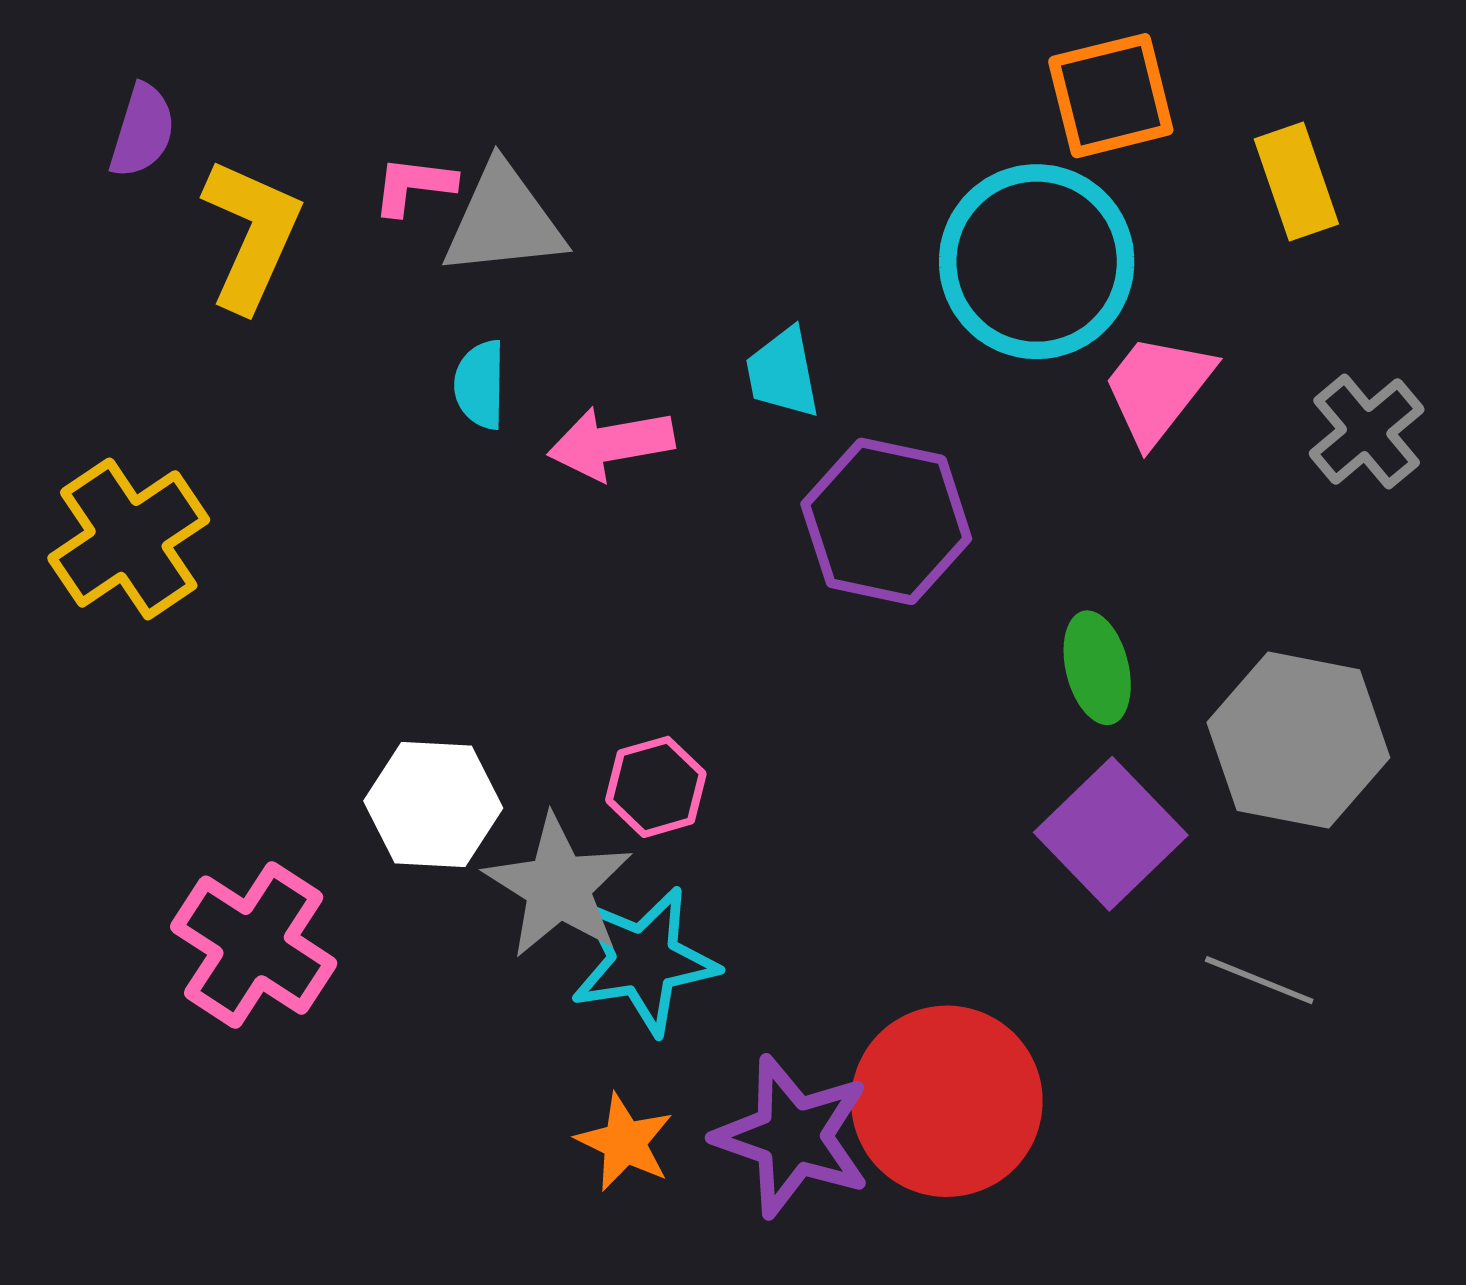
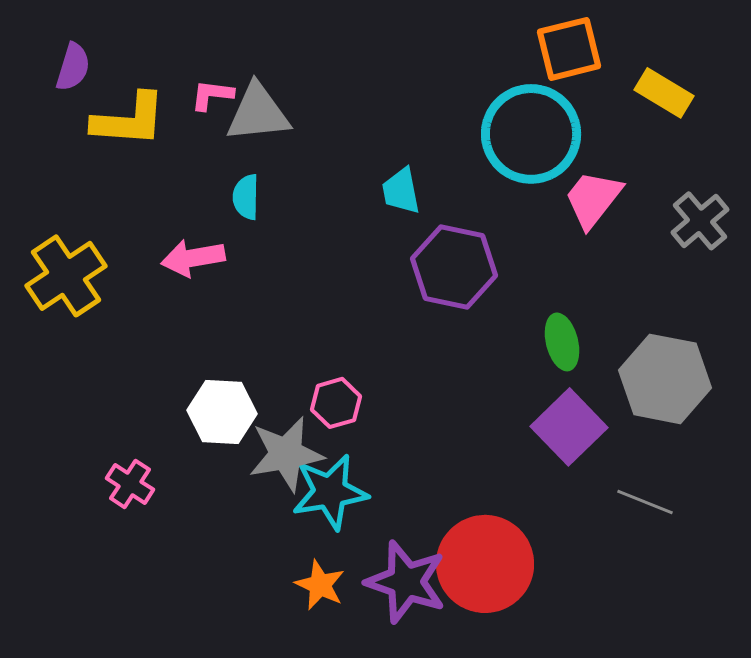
yellow rectangle: (1296, 182) -> (664, 93), turned -40
yellow L-shape: (252, 234) -> (129, 120), turned 70
pink arrow: (611, 443) -> (193, 258), moved
gray star: (558, 886) -> (286, 454), turned 30
pink cross: (254, 945) -> (130, 484), size x0.6

